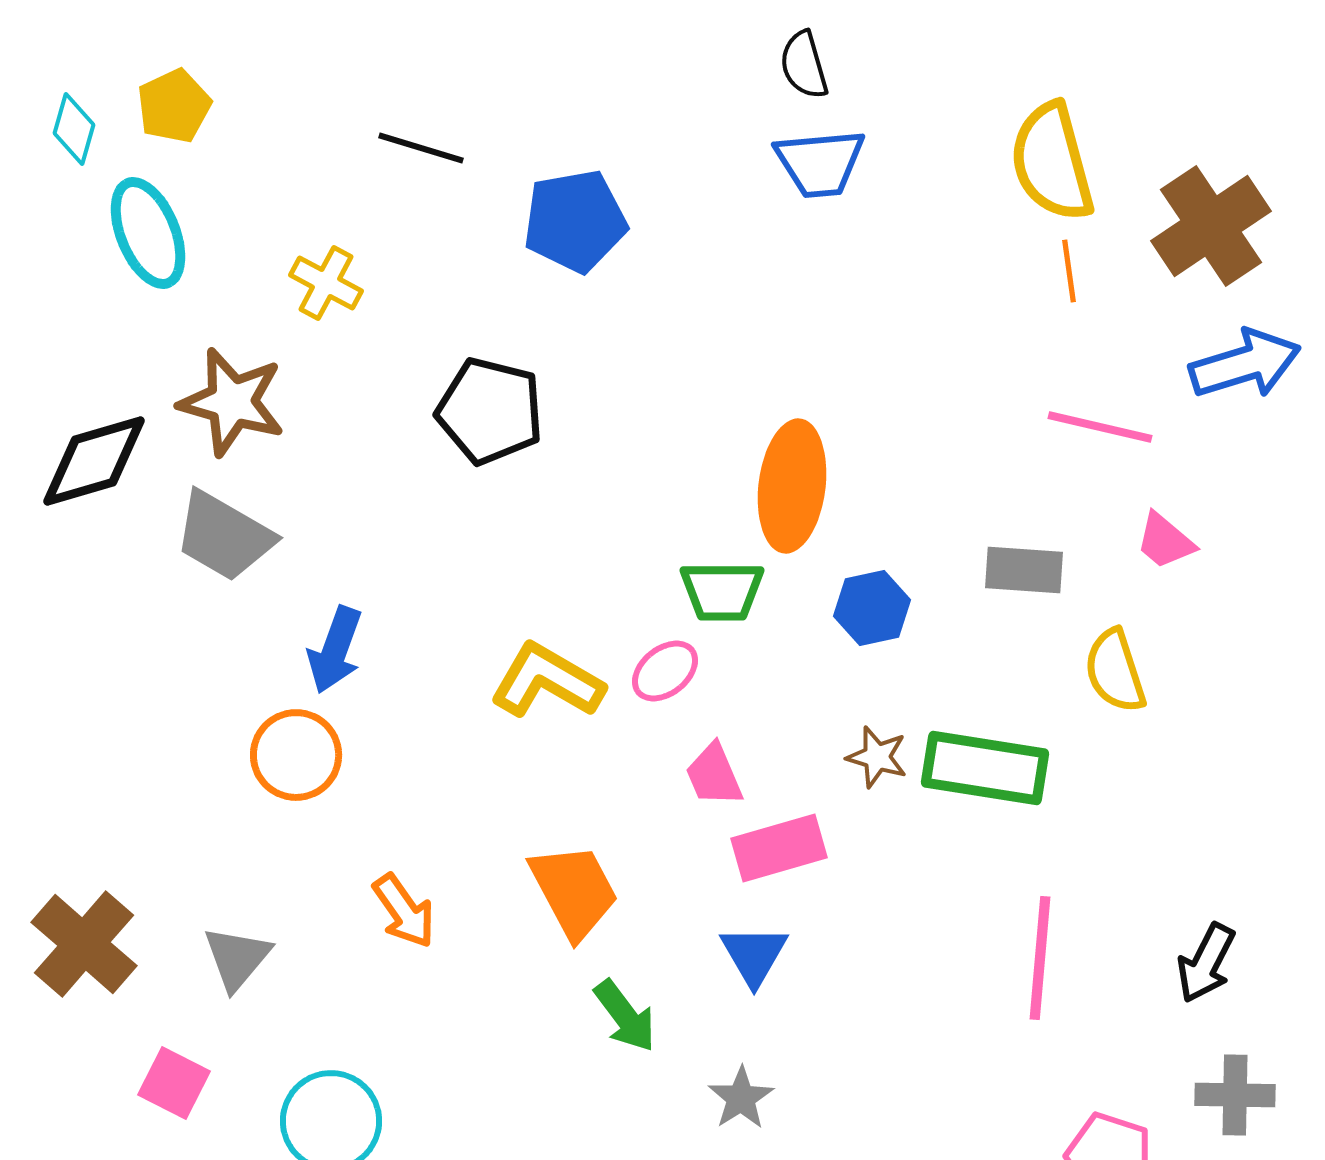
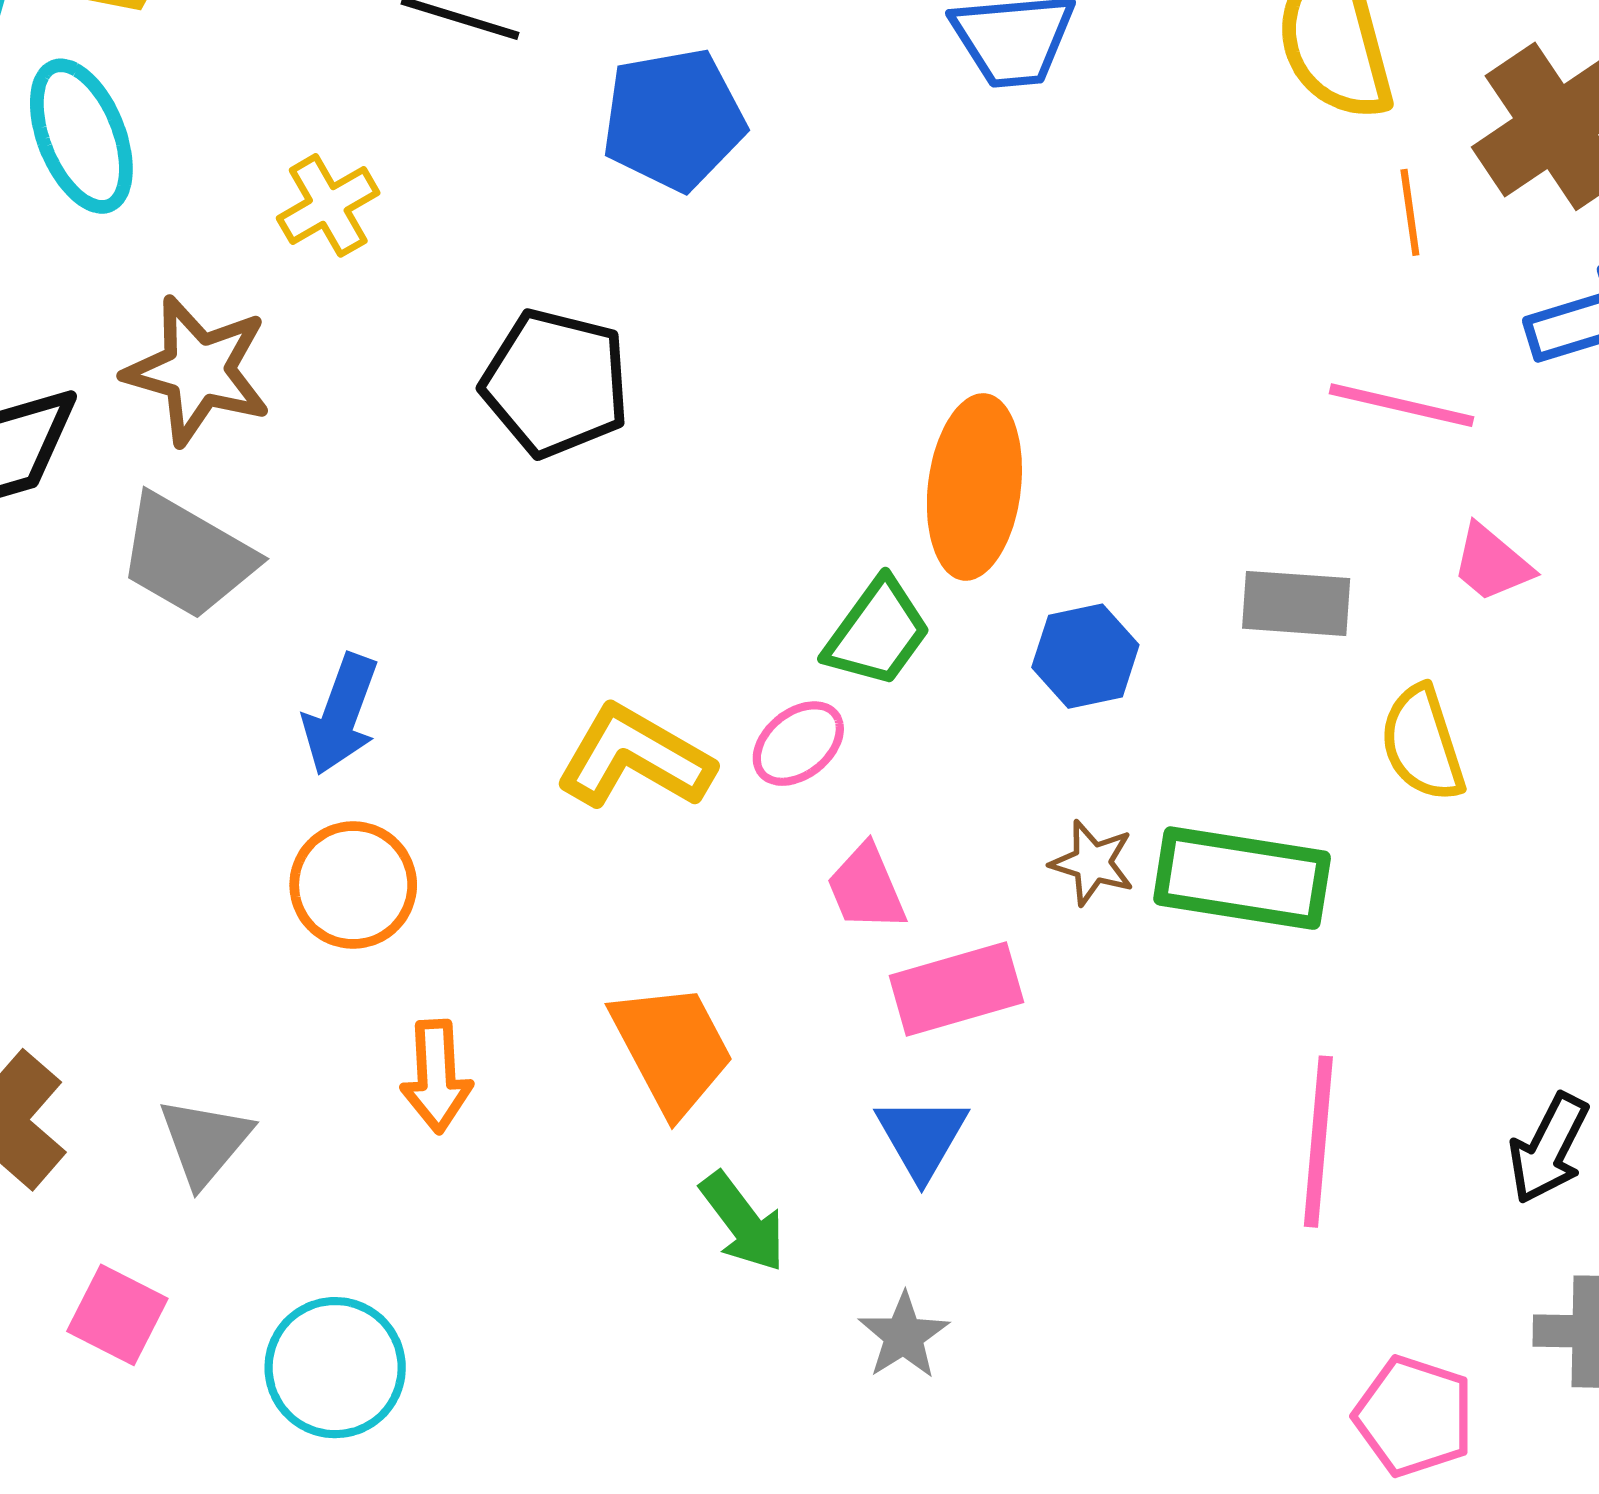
orange line: (1069, 271) -> (1410, 212), moved
yellow cross: (326, 283) -> (328, 205), turned 32
green trapezoid: (722, 591) -> (877, 633), turned -54
orange circle: (296, 755) -> (353, 885), moved
orange arrow: (404, 911) -> (436, 1076), turned 32

